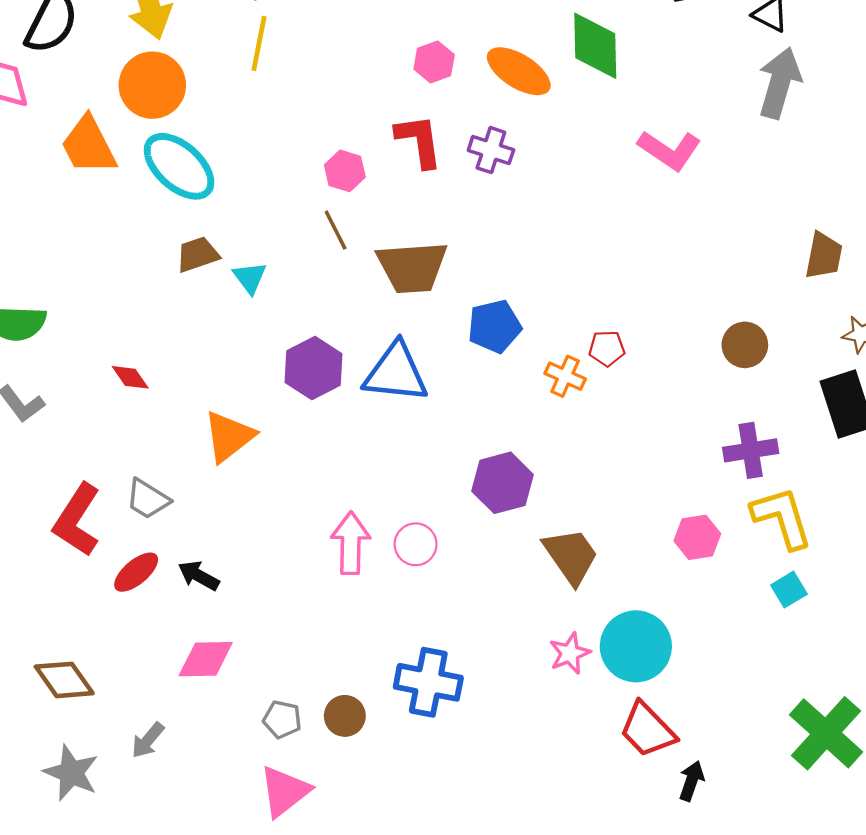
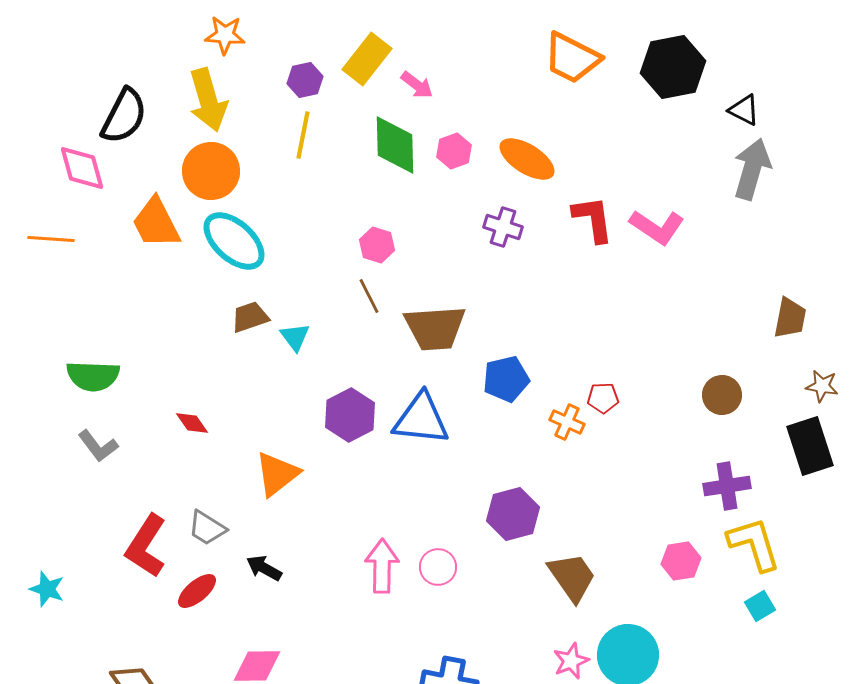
green diamond: (595, 46) -> (395, 145), moved
red L-shape: (419, 141) -> (593, 219), moved
black arrow: (199, 576) -> (264, 568), moved

